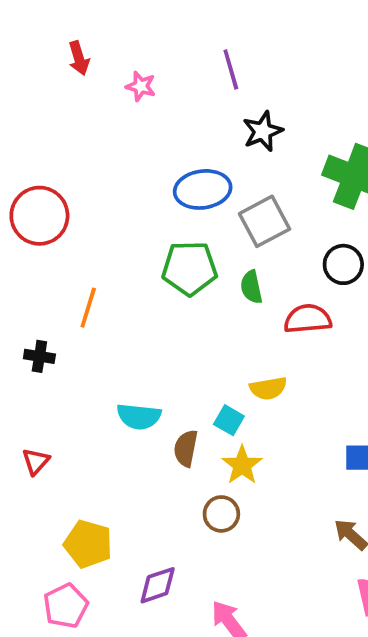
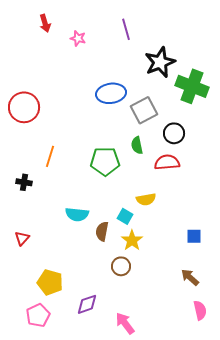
black star: (263, 131) -> (160, 62), moved, size x1.4
black circle: (343, 264) -> (174, 133), moved
green pentagon: (189, 268) -> (105, 161), moved

